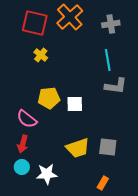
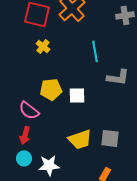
gray cross: (111, 24) -> (125, 15), moved
cyan line: (108, 60) -> (95, 51), moved

